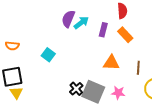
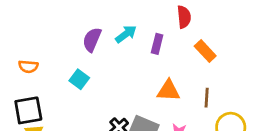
purple semicircle: (68, 19) -> (92, 40), moved
orange rectangle: (125, 35) -> (205, 51), moved

